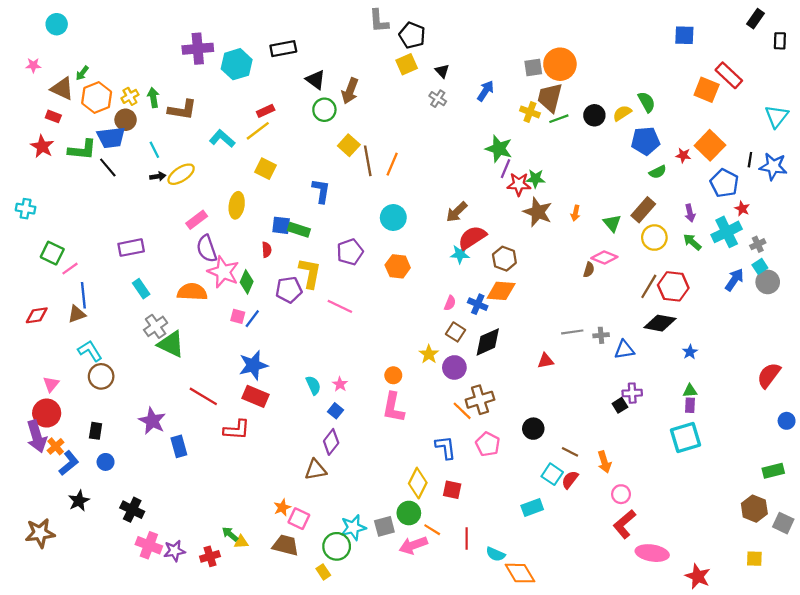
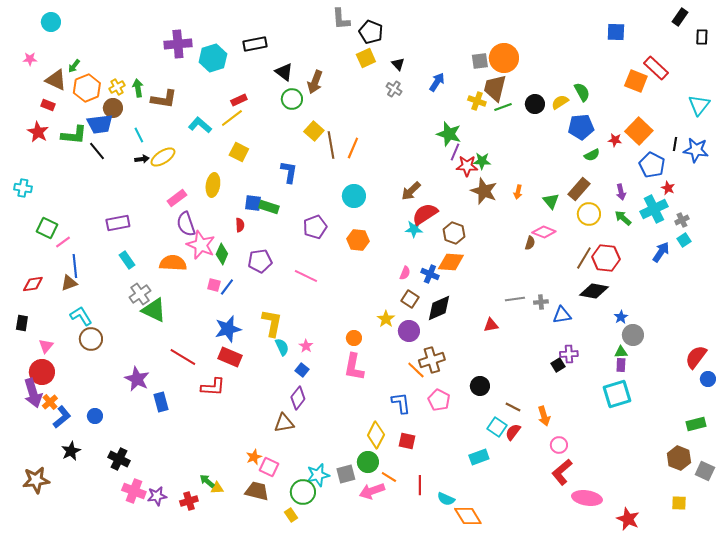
yellow L-shape: (310, 273) -> (272, 323), moved
gray circle: (768, 282) -> (633, 335), moved
red semicircle: (769, 375) -> (696, 357), moved
black rectangle: (96, 431) -> (22, 323), moved

